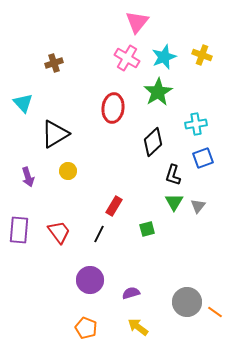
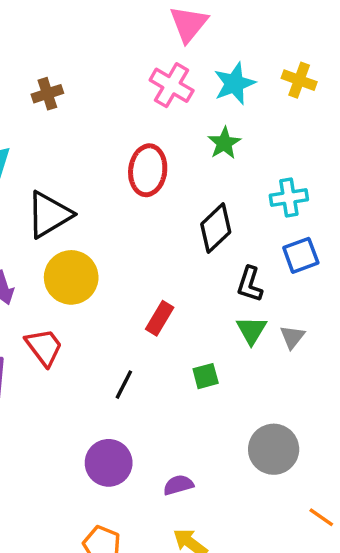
green star: (158, 92) -> (224, 143), size x0.7
yellow circle: (68, 171) -> (71, 277), size x1.8
red rectangle: (114, 206) -> (160, 318), moved
red trapezoid: (59, 232) -> (44, 347), moved
gray circle: (187, 302) -> (274, 449), moved

